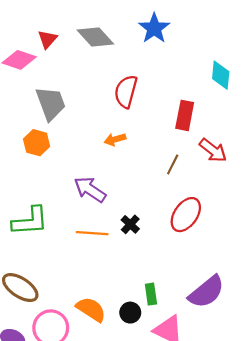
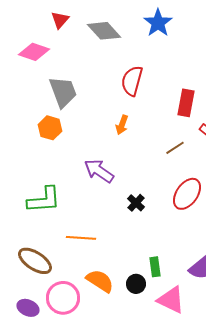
red triangle: (47, 39) -> (60, 20), moved
orange arrow: (115, 139) -> (122, 125), turned -54
brown line: (173, 164) -> (175, 148), turned 30
orange line: (92, 233) -> (81, 238), moved

